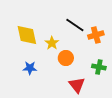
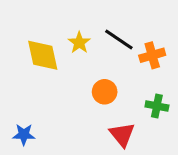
yellow star: (52, 43) -> (79, 43), moved
blue star: (30, 68) -> (24, 135), moved

